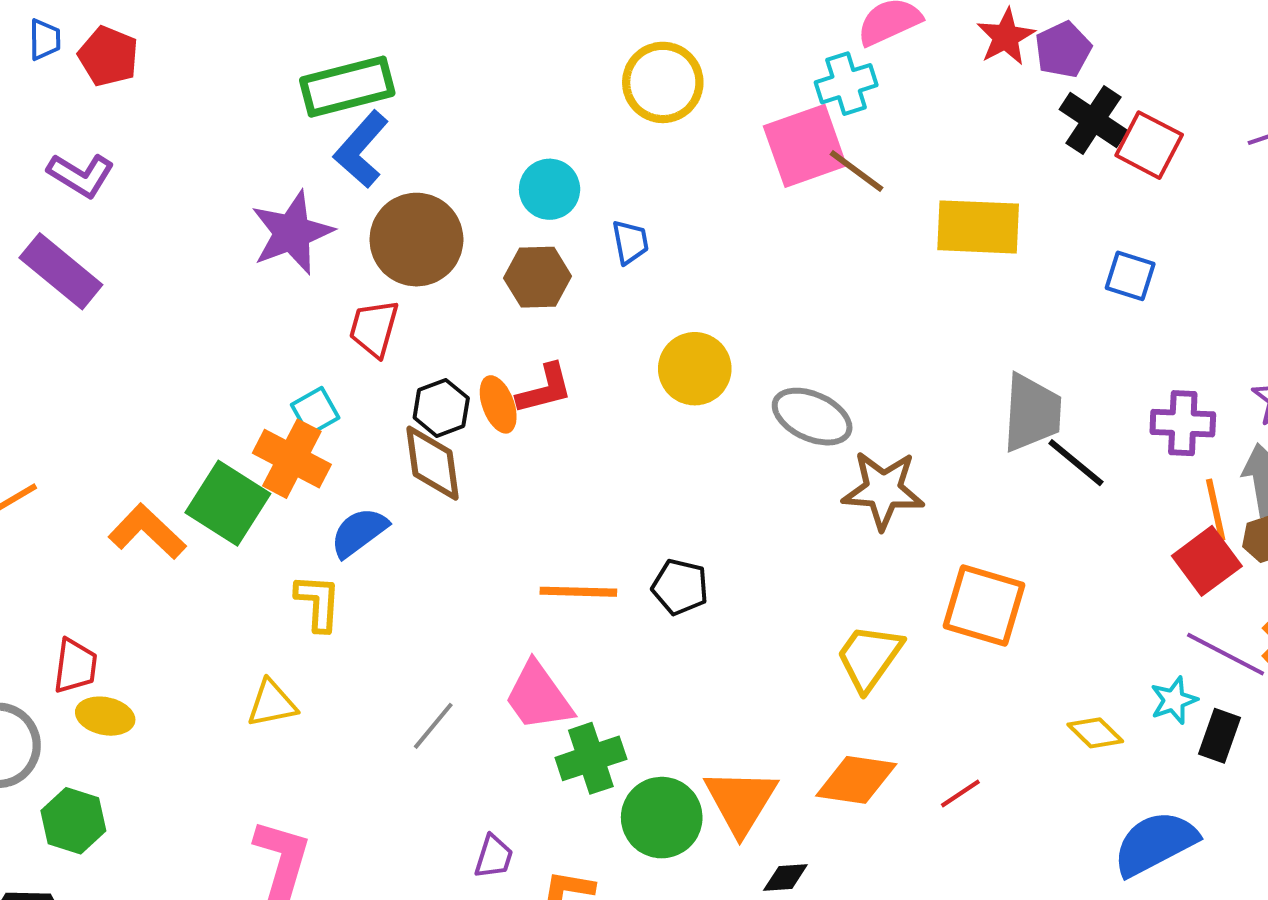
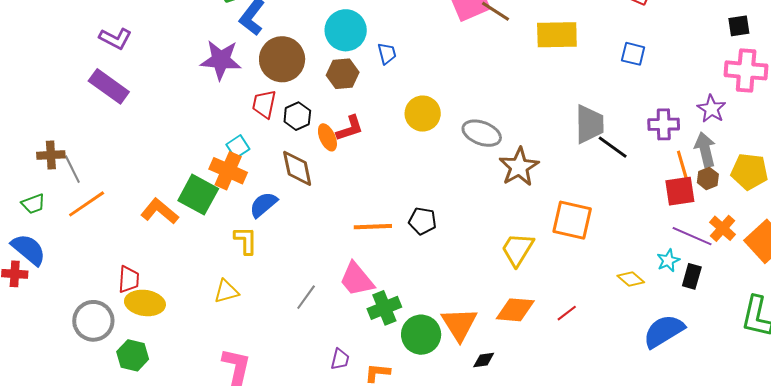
cyan circle: (550, 189) -> (346, 30), size x1.4
purple star: (292, 233) -> (221, 60), turned 30
black hexagon: (441, 408) -> (297, 116), moved
brown star: (883, 490) -> (519, 167), turned -30
red square: (1207, 561) -> (680, 191), turned 32
yellow ellipse: (105, 716) -> (145, 303), size x1.4

